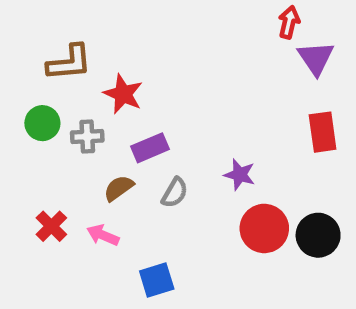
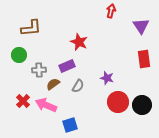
red arrow: (289, 22) -> (111, 11), moved
red star: (123, 94) -> (79, 42), moved
gray cross: (87, 137) -> (39, 70), moved
pink arrow: (103, 235) -> (46, 105), size x1.5

